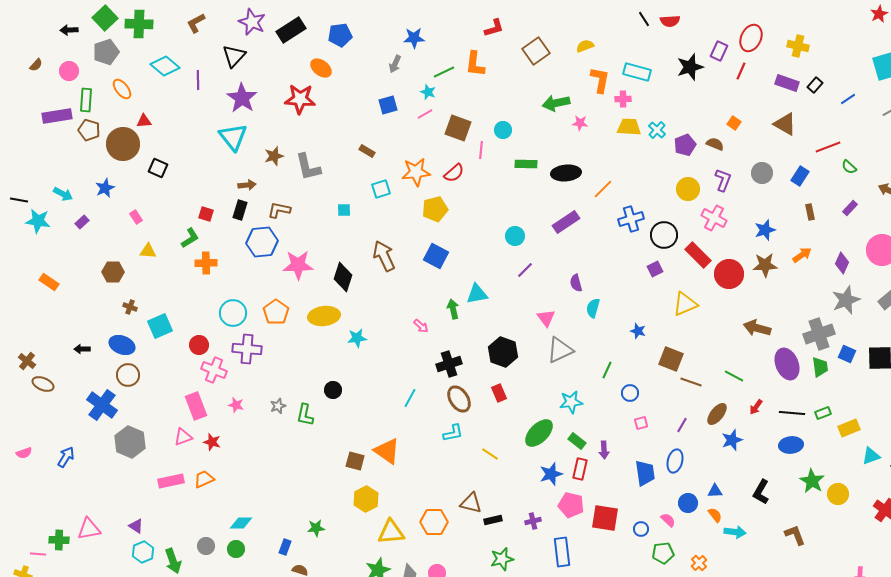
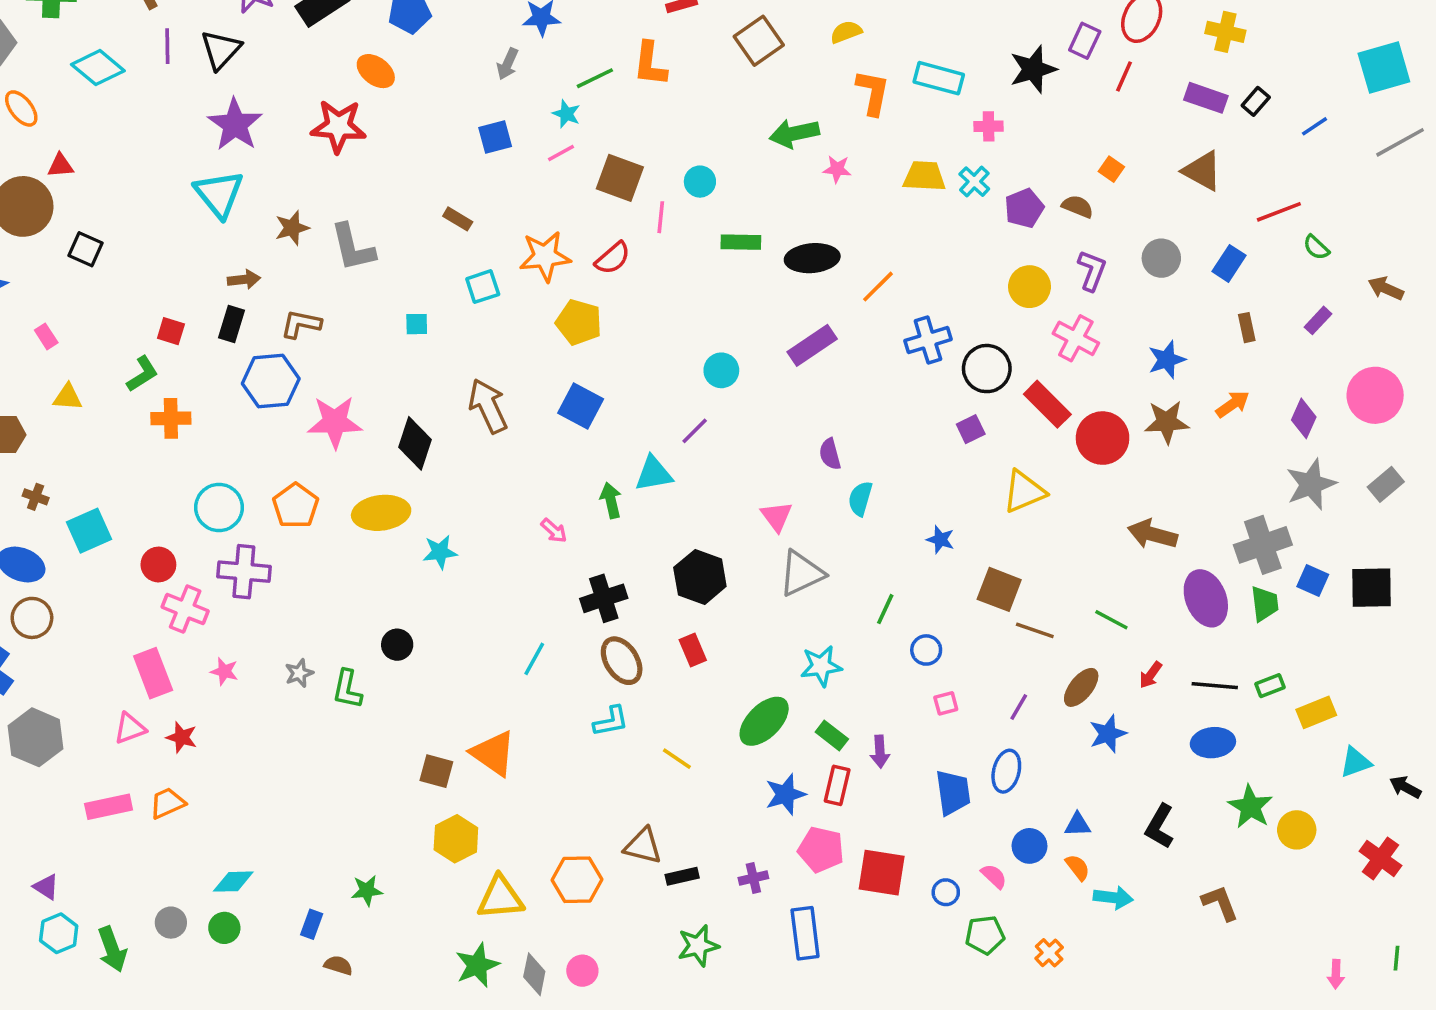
purple line: (198, 80) -> (167, 46), moved
pink cross: (623, 99) -> (989, 126), moved
yellow pentagon: (435, 209) -> (579, 322), turned 30
purple line: (525, 270) -> (695, 431), moved

